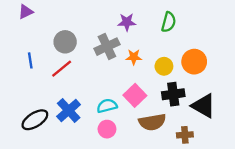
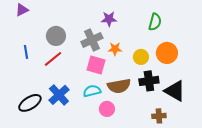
green semicircle: (169, 22) -> (155, 22), moved
pink square: (135, 95) -> (96, 65), moved, turned -30
brown semicircle: (152, 122) -> (119, 86), moved
pink circle: (107, 129) -> (107, 109), moved

